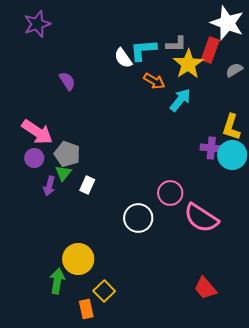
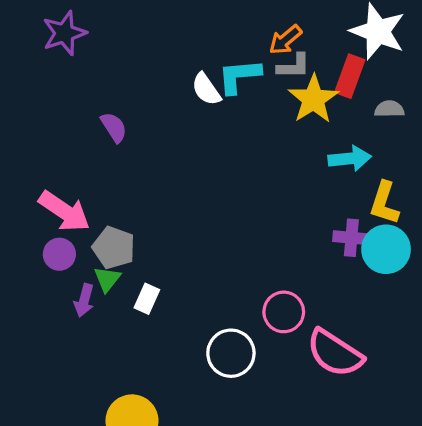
gray semicircle: (234, 70) -> (389, 109), turned 30
orange arrow: (154, 81) -> (285, 40), moved, turned 110
cyan arrow: (180, 100) -> (350, 159), moved, turned 45

